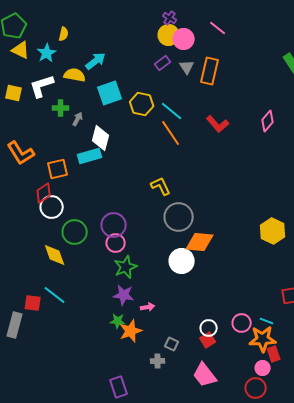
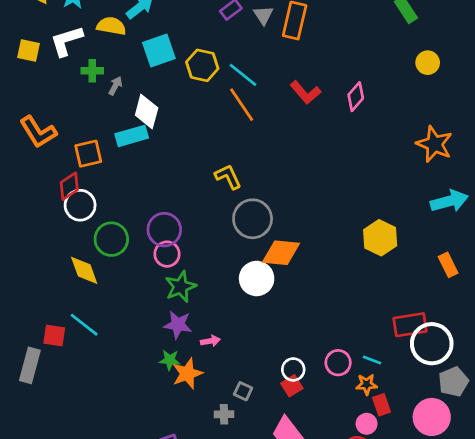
pink diamond: (268, 121) -> (356, 97), moved
orange star: (263, 339) -> (367, 384), size x0.6

